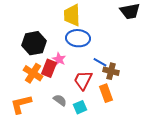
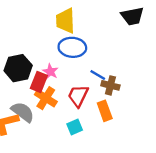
black hexagon: (34, 43) -> (18, 68), moved
orange cross: (33, 73) -> (46, 98), moved
gray semicircle: (60, 100) -> (23, 112), moved, size x1.5

